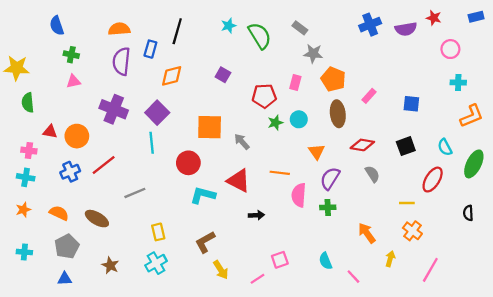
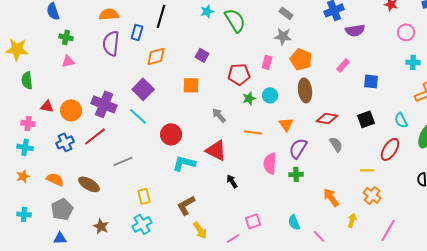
gray rectangle: (300, 28) -> (286, 13), moved
purple semicircle: (406, 29) -> (355, 30), moved
pink rectangle: (369, 96) -> (343, 65), moved
purple cross: (114, 109) -> (104, 104), moved
orange square: (210, 127) -> (191, 85), moved, size x0.7
cyan line: (152, 143) -> (138, 116), turned -42
orange line: (280, 173) -> (253, 132), moved
black arrow: (256, 215) -> (232, 181), turned -120

